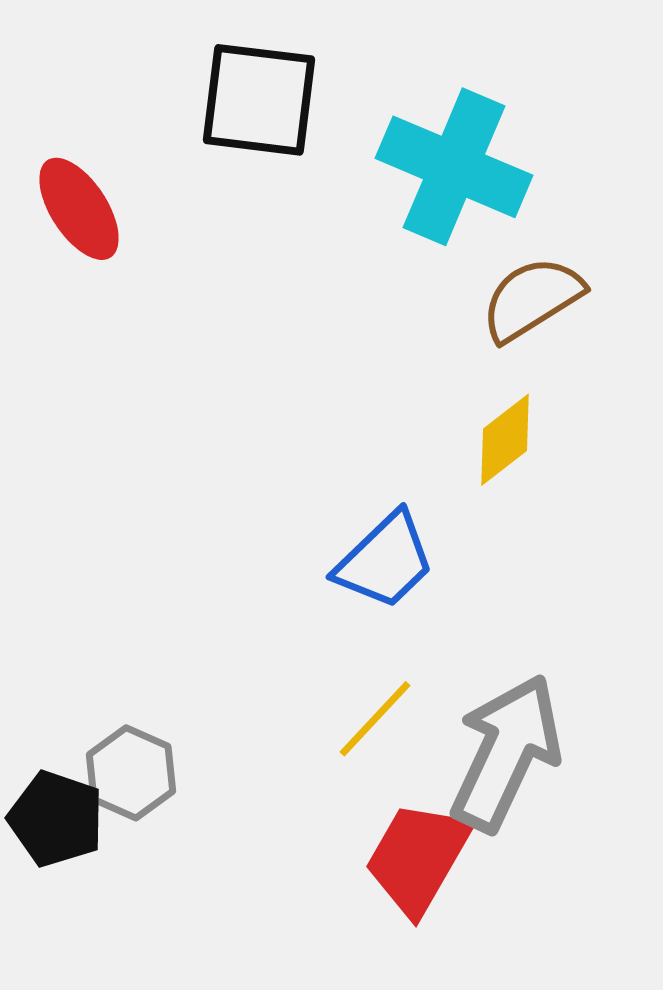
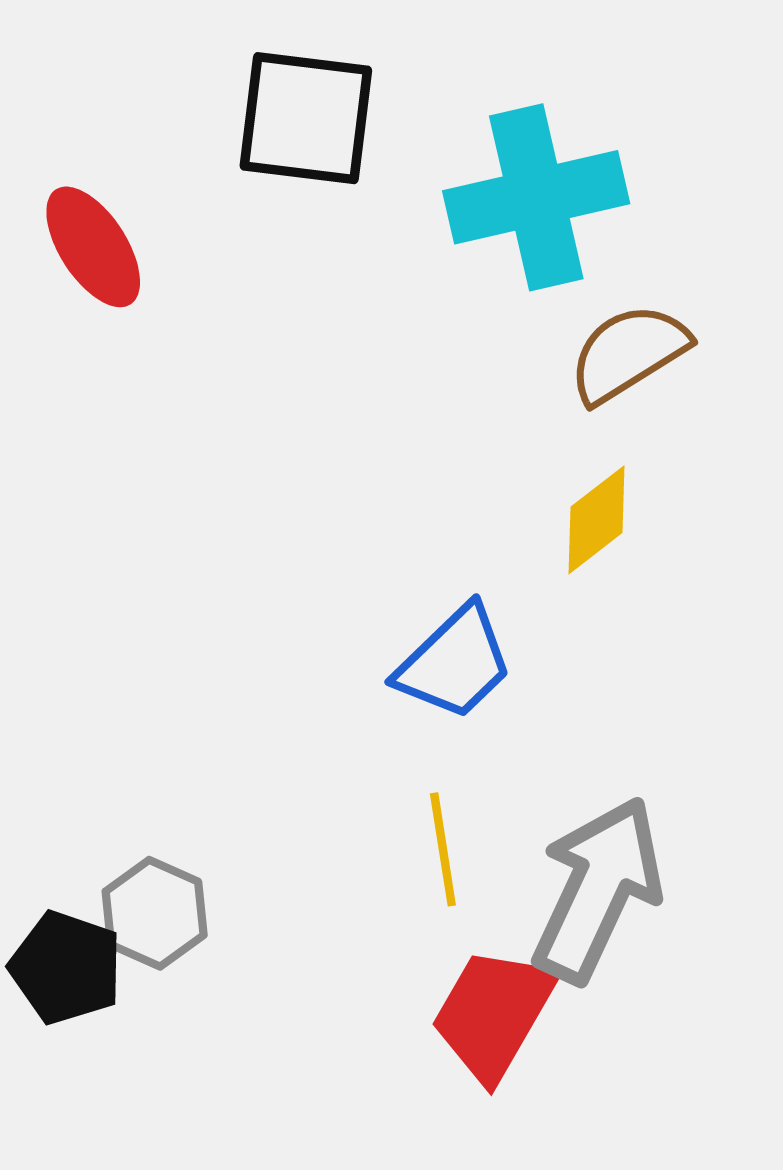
cyan cross: (454, 167) -> (536, 197), turned -36
yellow line: (375, 719) -> (443, 849), turned -52

